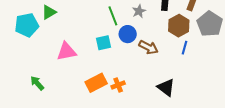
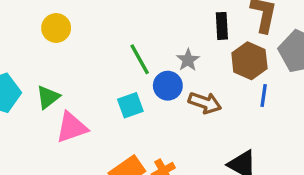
gray star: (139, 11) -> (188, 60), moved
green triangle: (49, 12) -> (48, 97), moved

